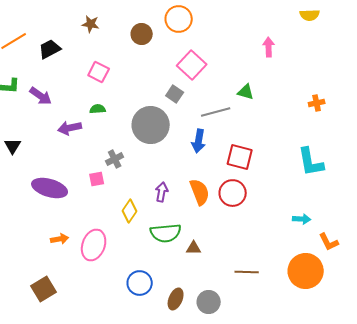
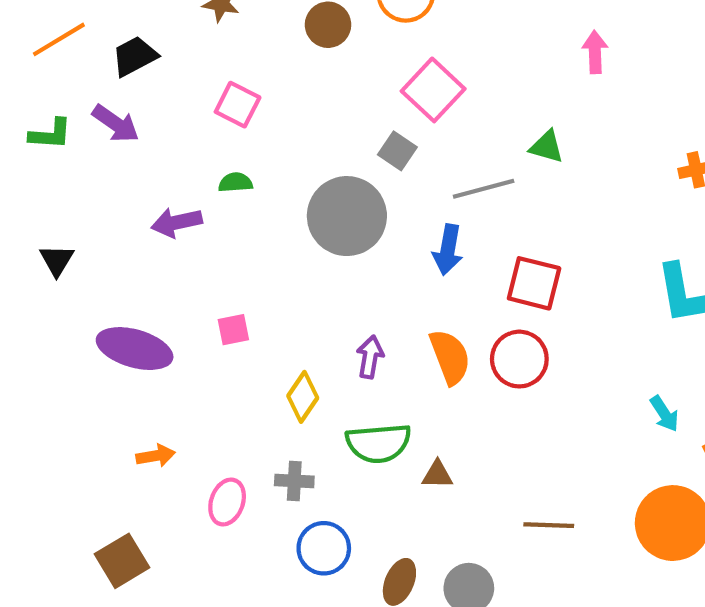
purple arrow: (41, 96) -> (116, 124), moved
gray cross: (115, 159) -> (294, 481), moved, turned 30
cyan arrow: (302, 219) -> (664, 414), turned 54
pink ellipse: (94, 245) -> (227, 502), moved, size x0.7

